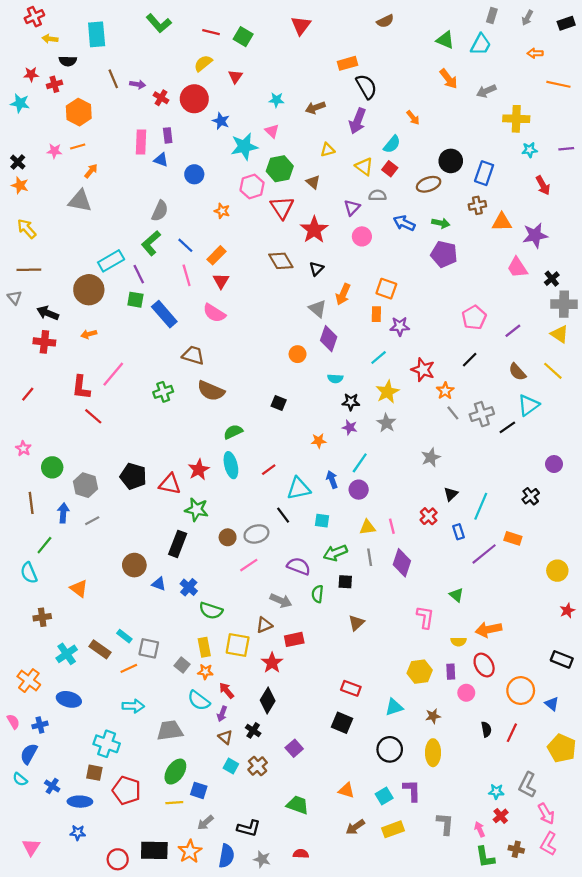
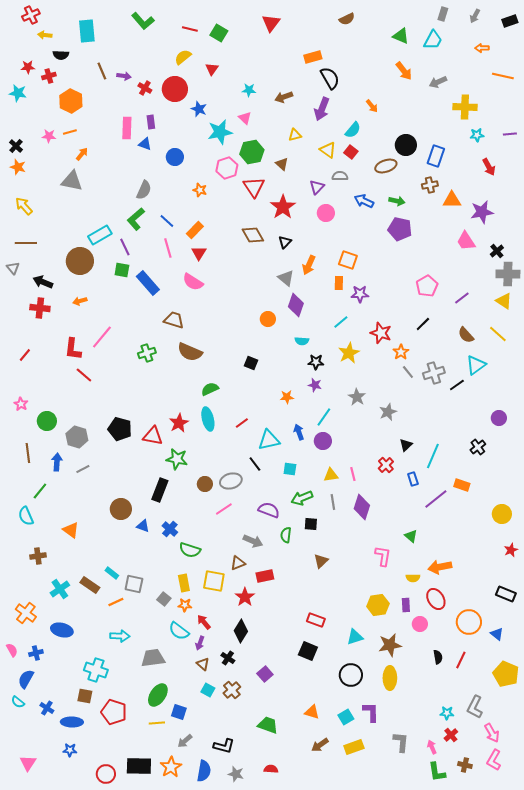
gray star: (386, 423) -> (357, 397), moved
brown star: (433, 716) -> (390, 645), size x1.6

